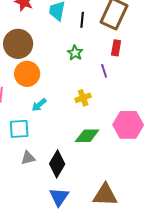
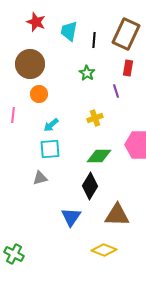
orange circle: (27, 74) -> (39, 94), size x0.7
cyan square: (19, 129) -> (50, 149), moved
black diamond: (57, 164) -> (90, 186), moved

